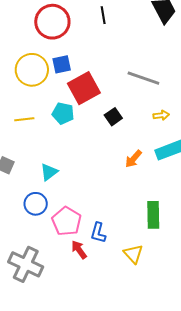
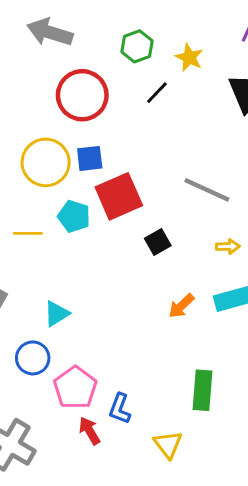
black line: (103, 15) -> (157, 93), turned 48
cyan pentagon: (63, 113) -> (74, 216), moved

